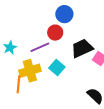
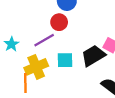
black trapezoid: (82, 48) -> (93, 56), moved
cyan square: (57, 67) -> (65, 60), turned -35

